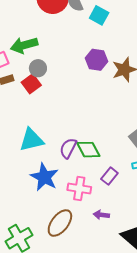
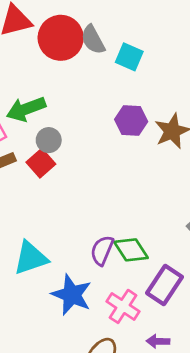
cyan triangle: (31, 140) -> (31, 258), moved
purple rectangle: (109, 176) -> (164, 285), size x1.5
pink cross: (79, 188) -> (123, 306), turned 30

